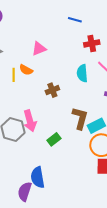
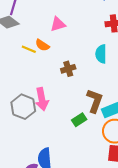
yellow line: (14, 75) -> (29, 49), turned -72
green rectangle: (54, 139) -> (79, 120), moved

